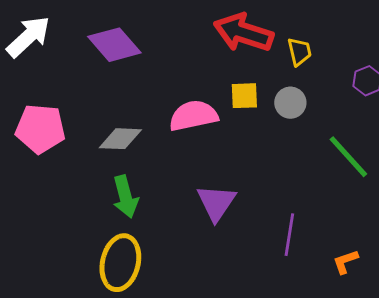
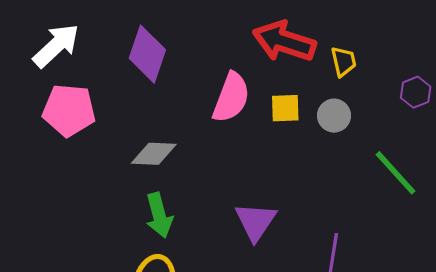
purple diamond: (114, 45) -> (147, 54), turned 60
pink semicircle: (193, 116) -> (231, 98), moved, turned 123
pink pentagon: (40, 129) -> (69, 110), moved

